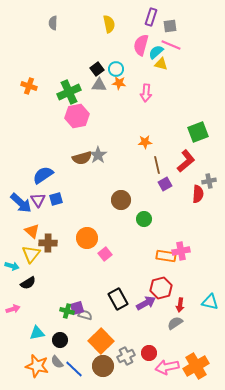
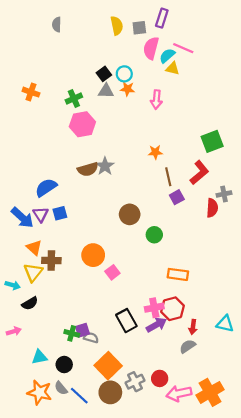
gray square: (170, 26) -> (139, 28), moved
green cross: (69, 92) -> (74, 99), size x0.7
pink cross: (181, 251) -> (154, 308), moved

